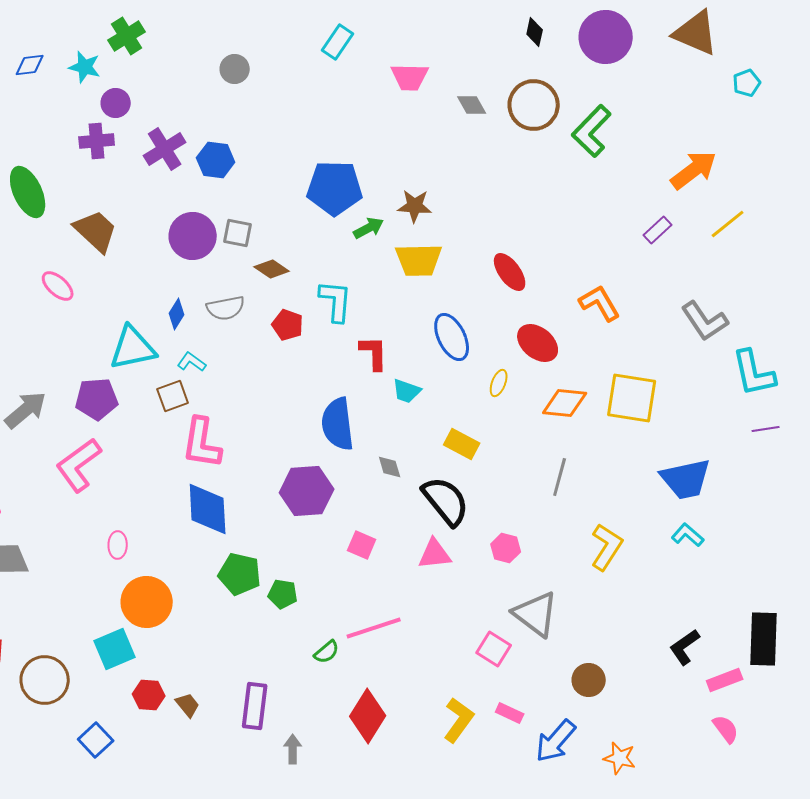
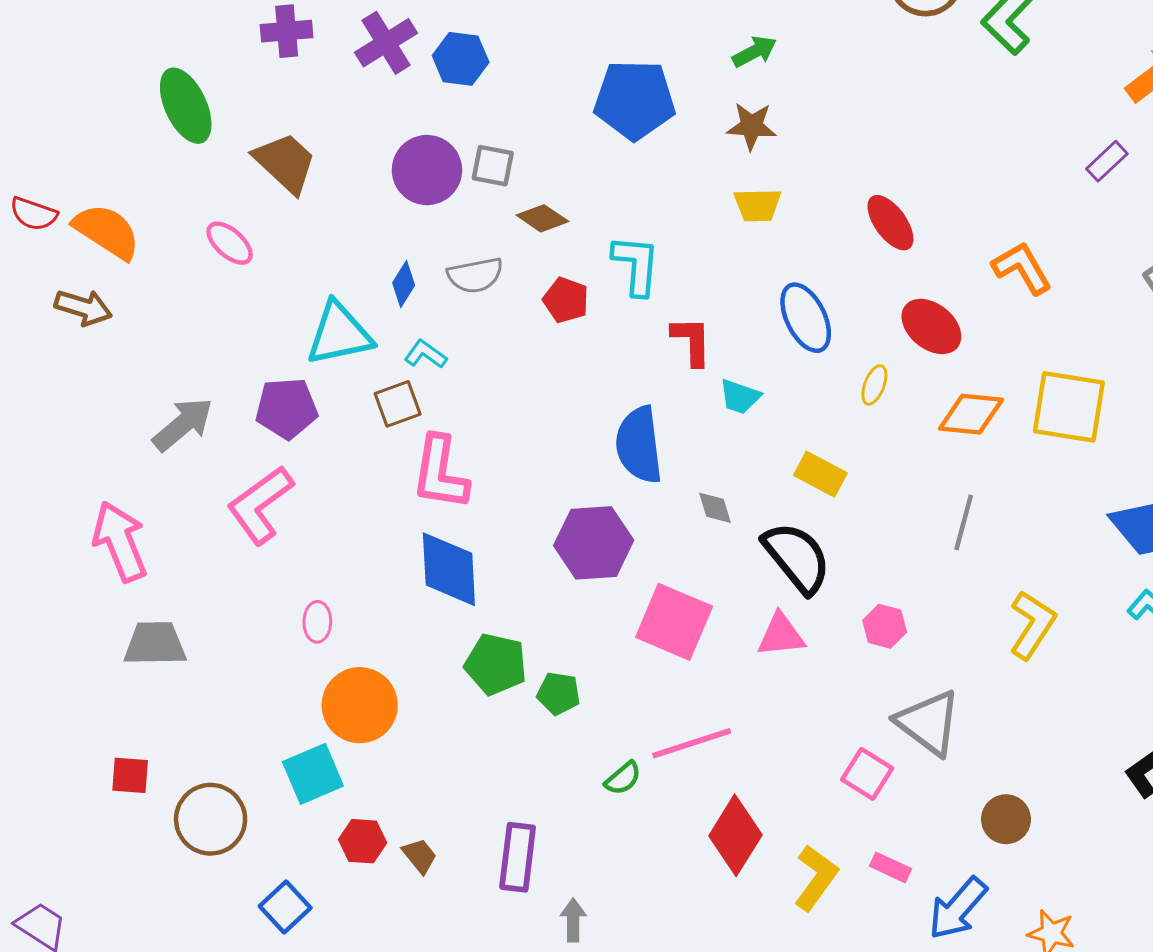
green arrow: (369, 228) -> (754, 52), moved
yellow trapezoid: (419, 260) -> (757, 205), size x0.7
pink square: (362, 545) -> (674, 622), size x1.8
red diamond: (368, 716) -> (735, 835), moved

